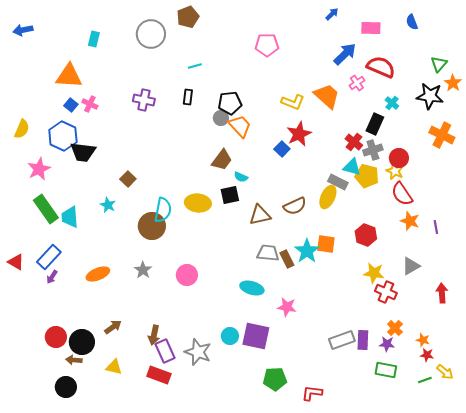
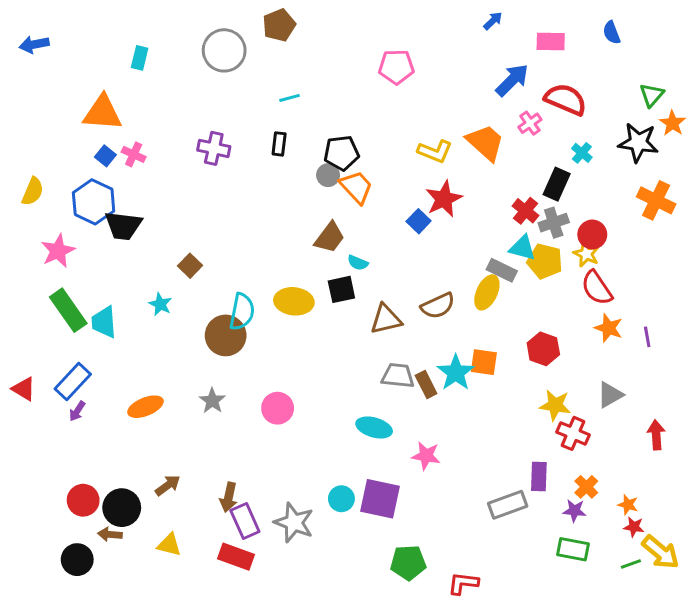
purple rectangle: (363, 340) -> (539, 476), moved
yellow arrow: (445, 372) -> (661, 552), size x1.5
black circle: (66, 387) -> (77, 560), moved

